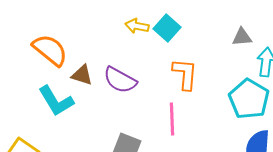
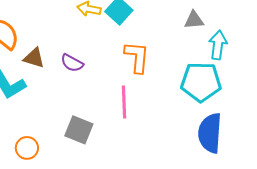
purple semicircle: (120, 80) -> (72, 63), size x0.7
cyan pentagon: (249, 99) -> (201, 82), turned -30

